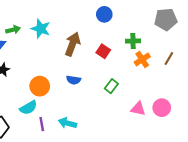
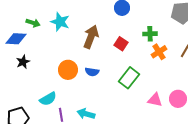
green arrow: (13, 30) -> (33, 23), turned 32
orange circle: (40, 86) -> (68, 70), moved
green rectangle: (111, 86) -> (129, 78), size x1.5

